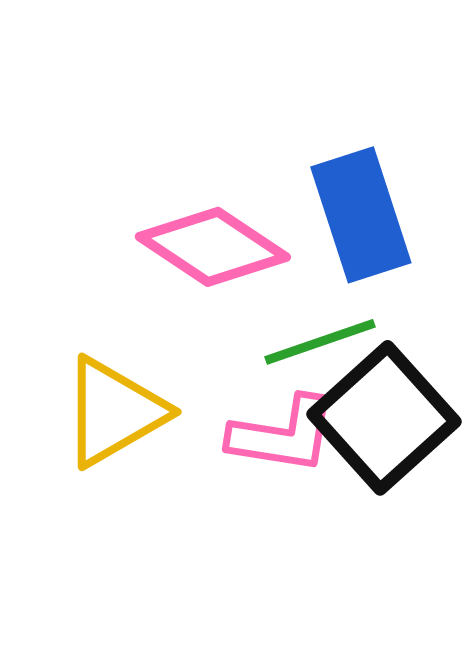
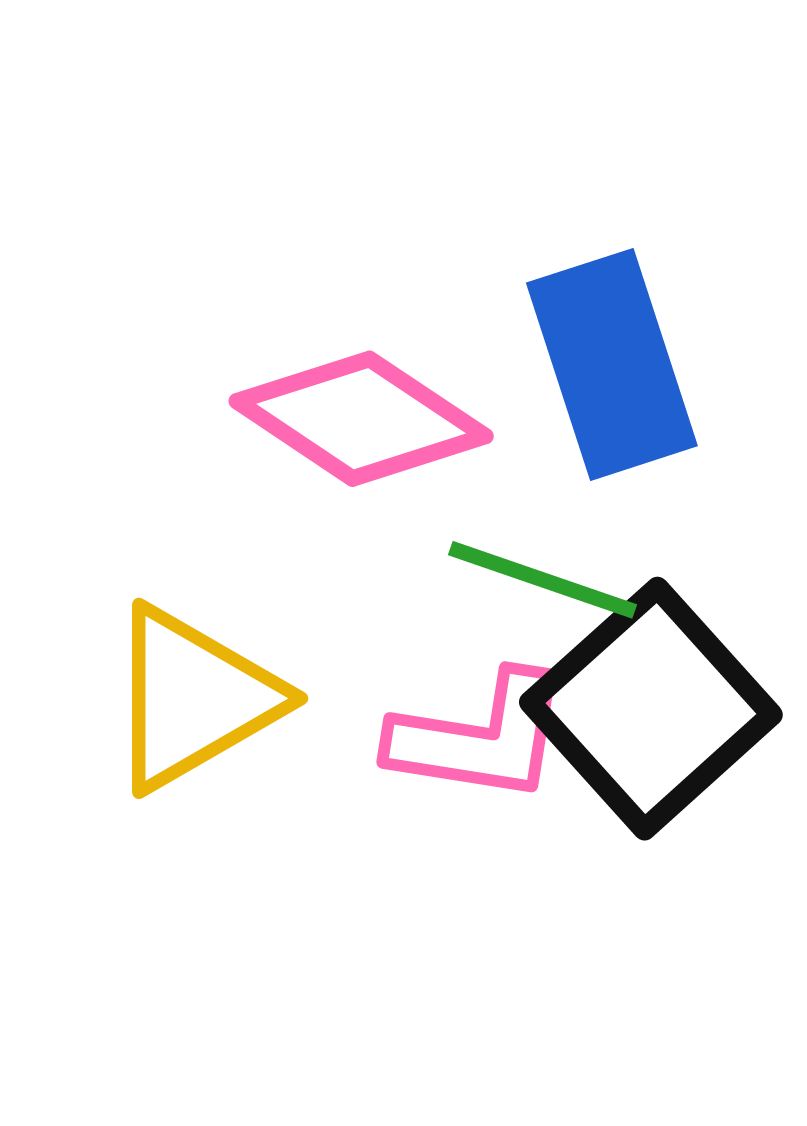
green line: (320, 342) -> (542, 580), turned 38

